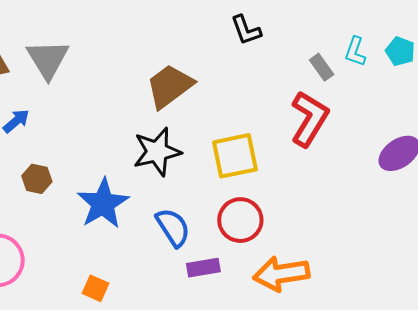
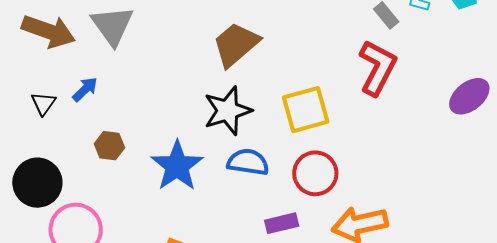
blue semicircle: (173, 227) -> (248, 162), moved, turned -45

